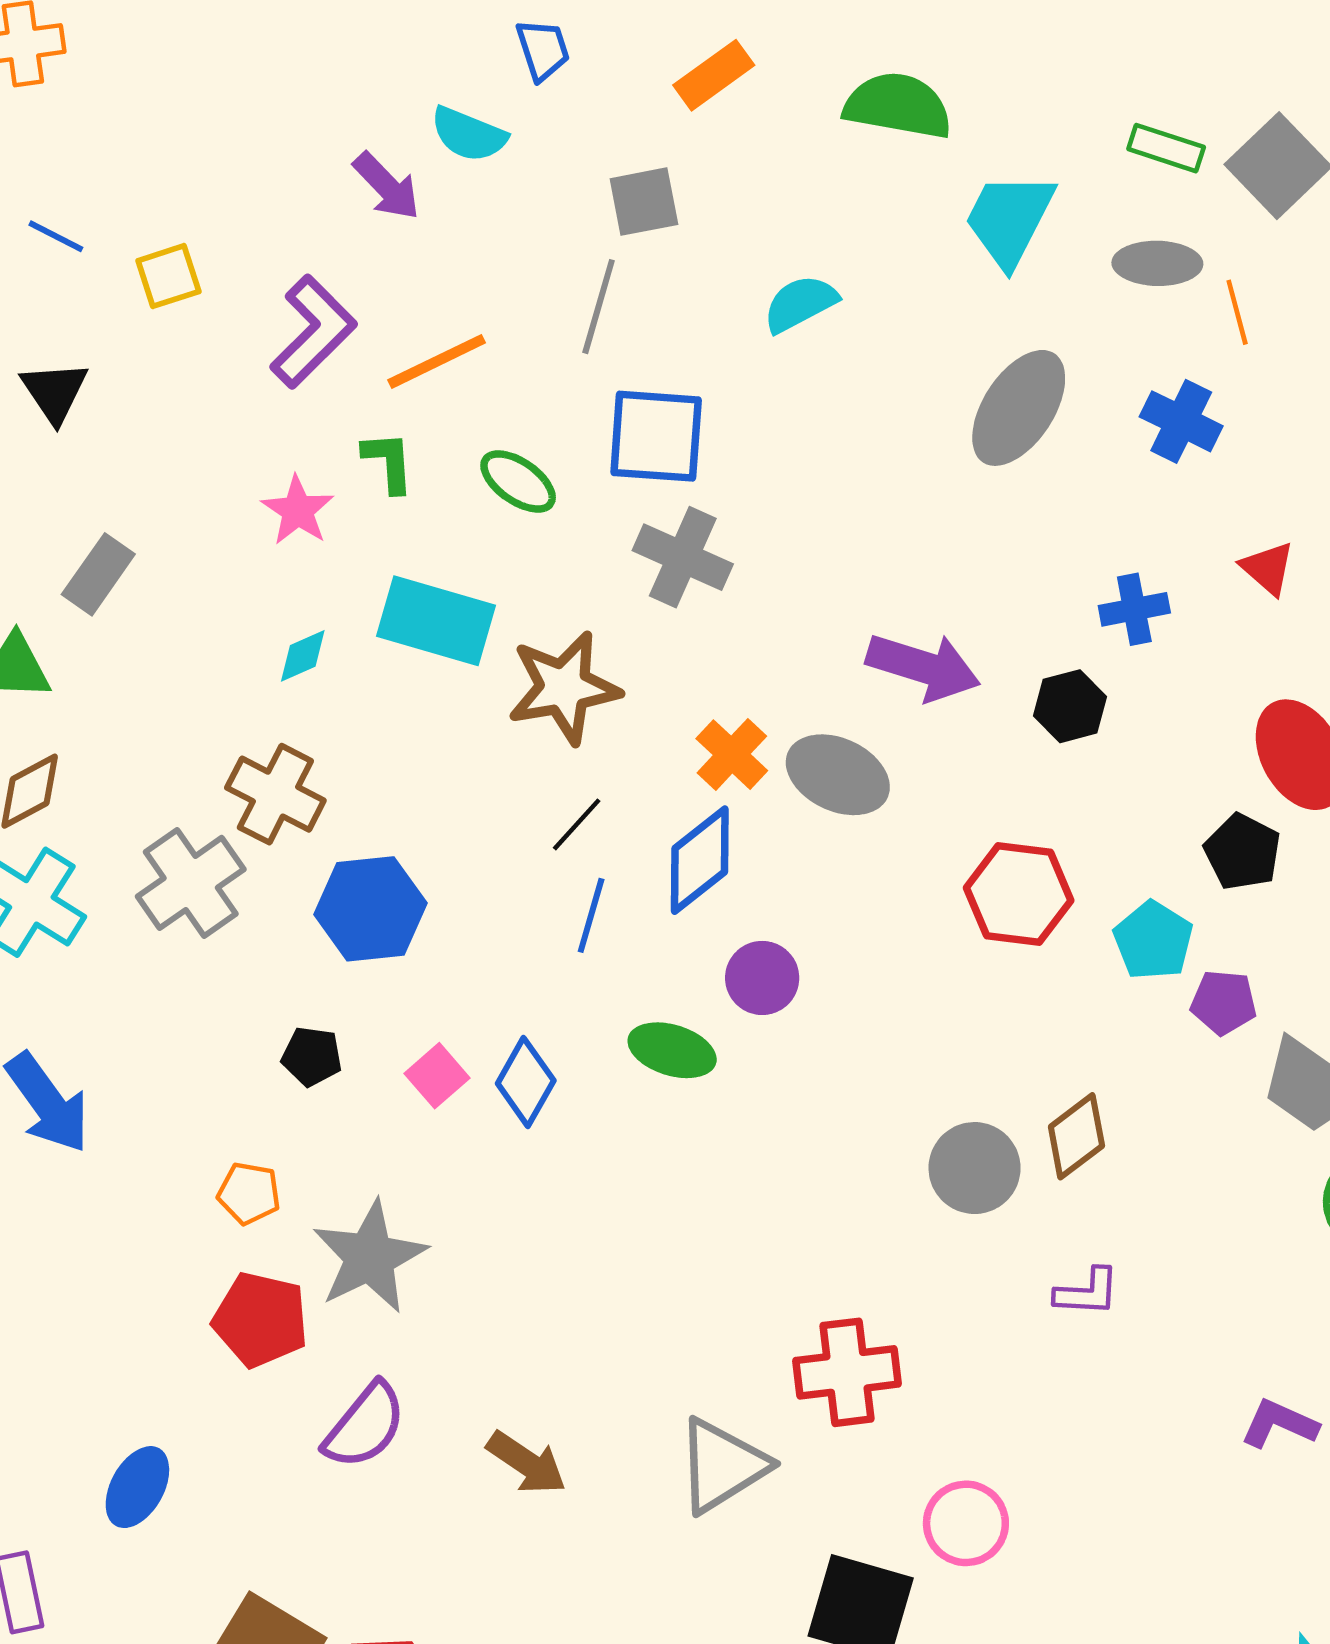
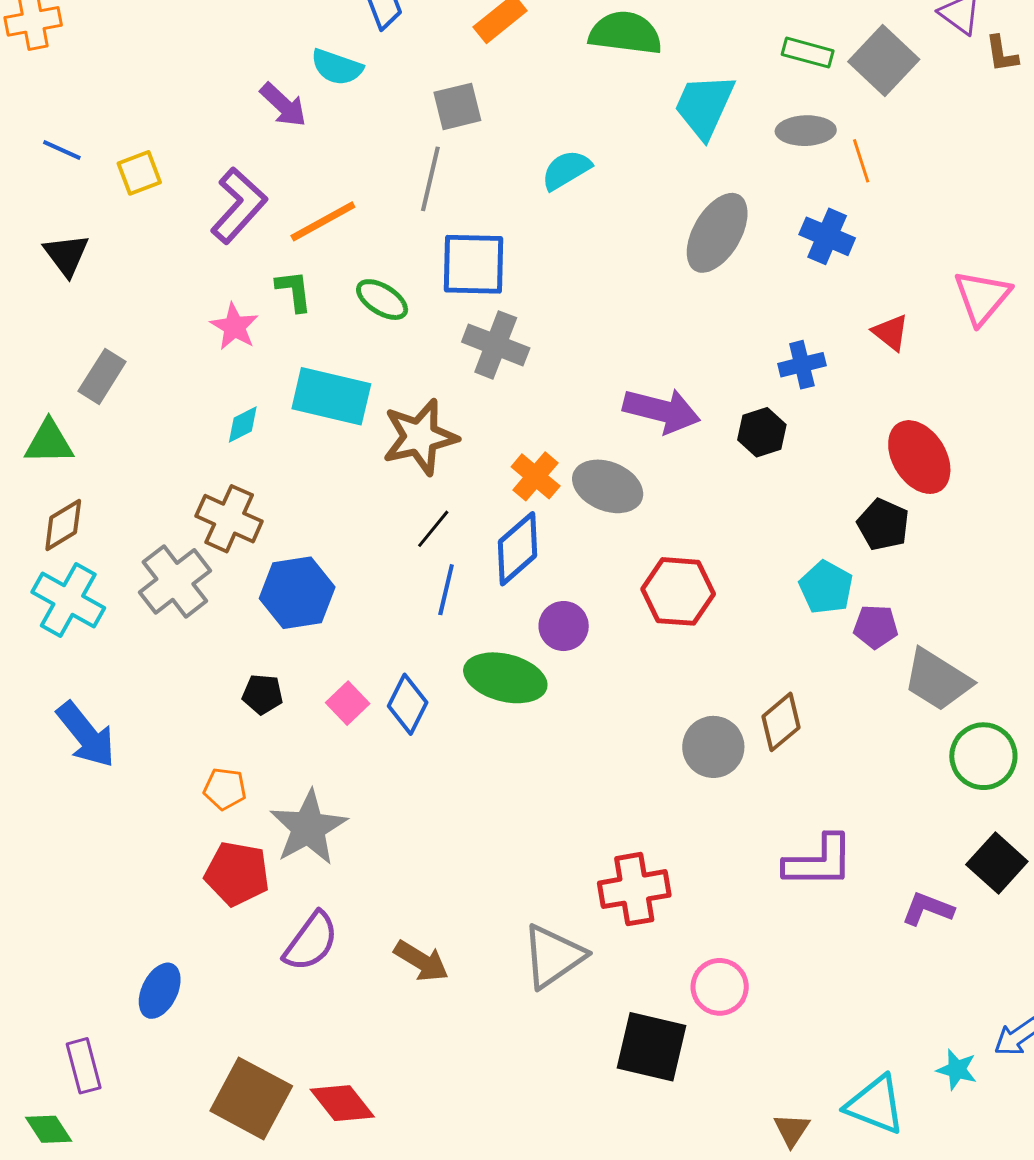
red hexagon: (1019, 894) -> (678, 591), moved
green ellipse: (672, 1050) -> (505, 678), size x1.4
purple L-shape: (1087, 1292) -> (819, 861), moved, size x1.6

